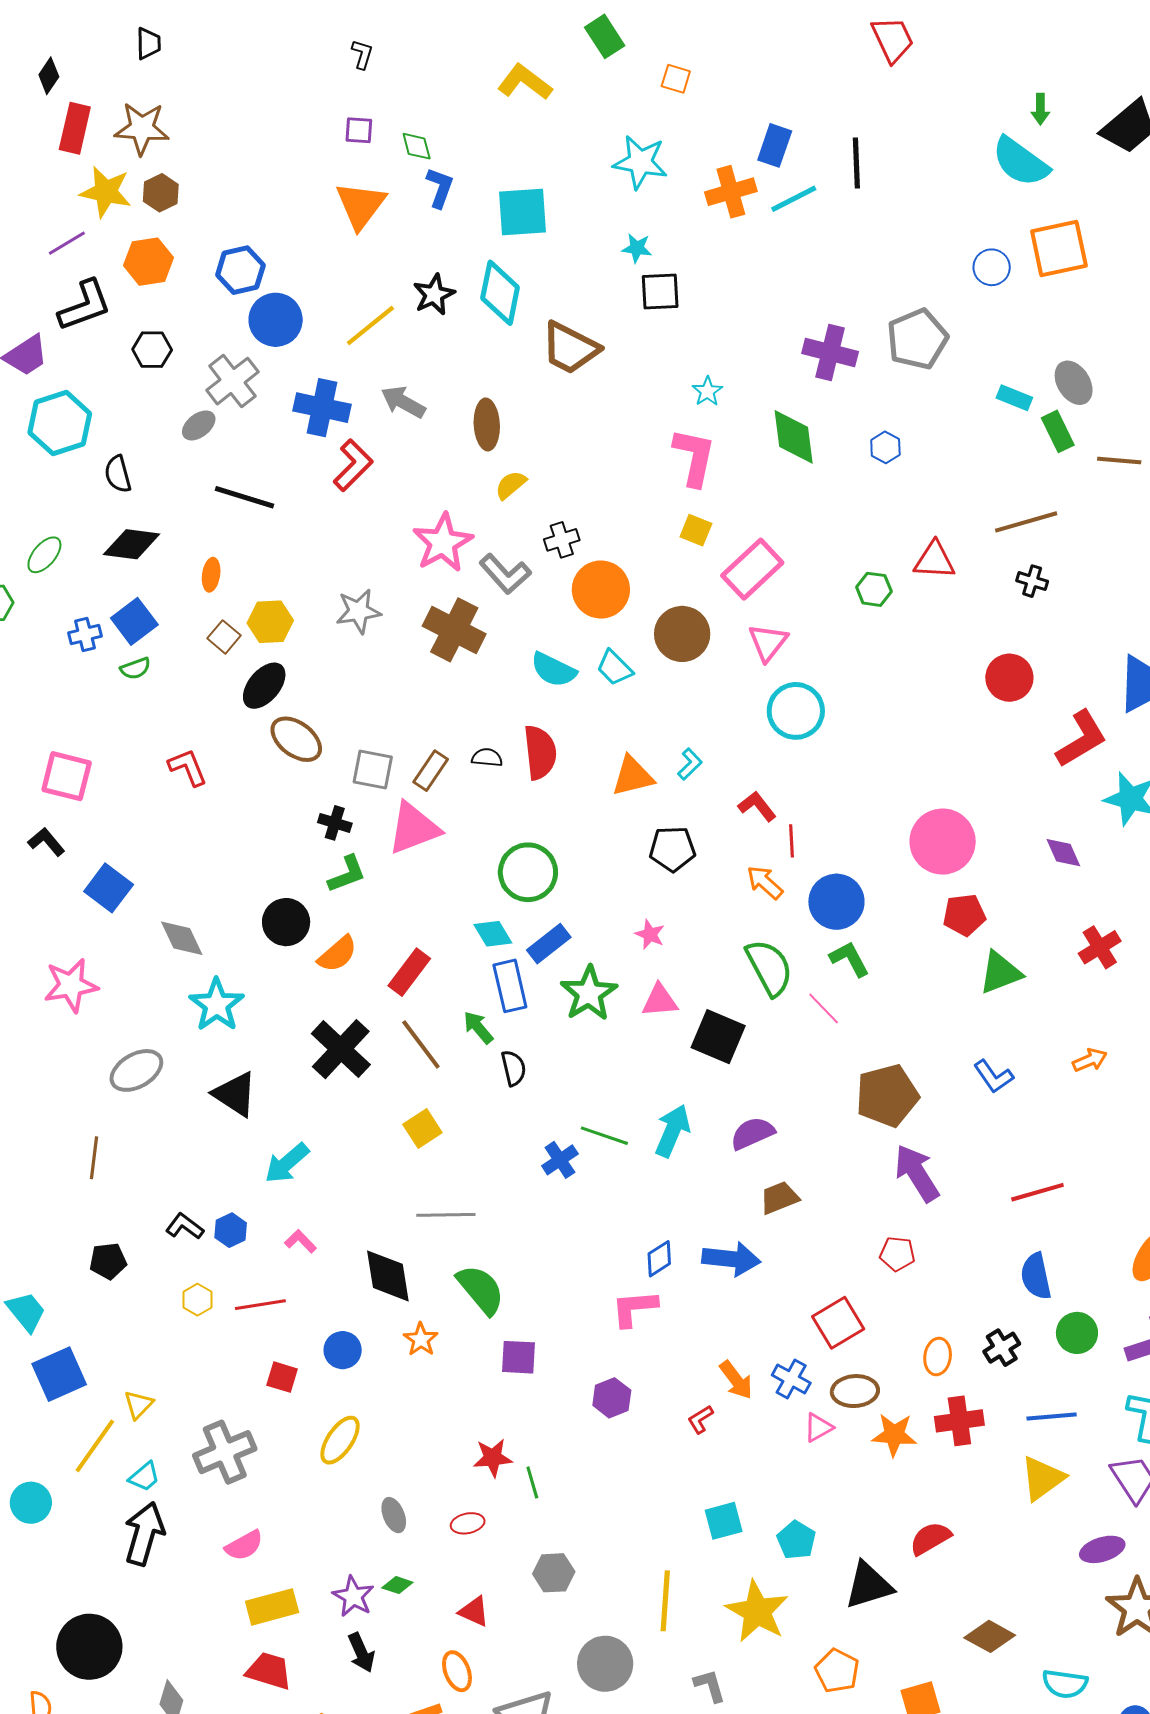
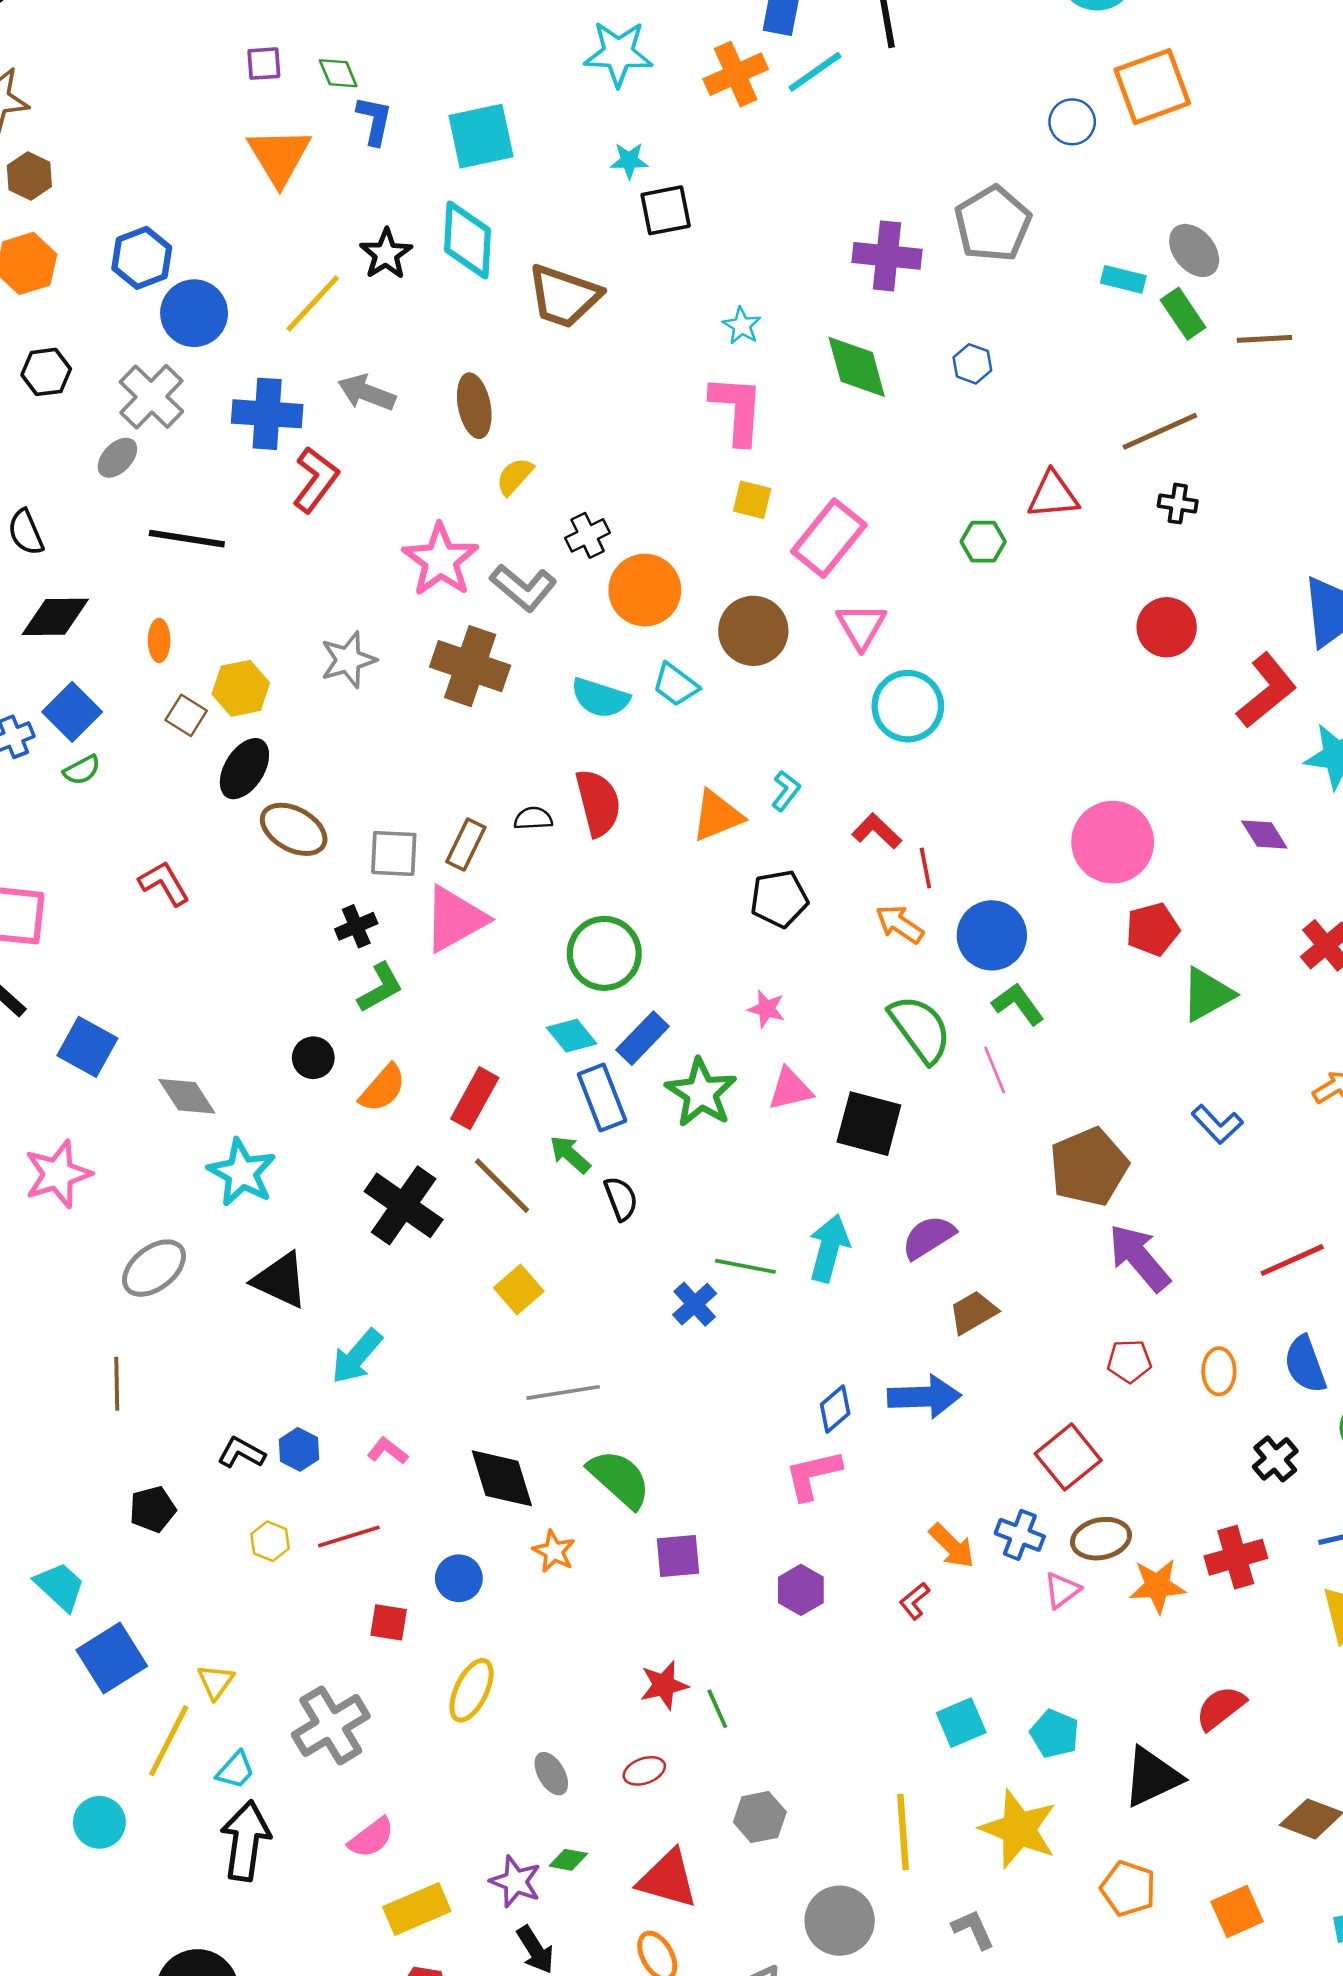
black cross: (335, 823) -> (356, 926), turned -32
black circle: (286, 922) -> (313, 1058), size x0.7
pink line: (824, 1008) -> (995, 1070), turned 30
orange ellipse: (938, 1357) -> (1219, 1371), moved
red triangle: (474, 1611) -> (668, 1879), size x1.6

